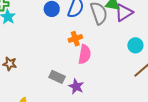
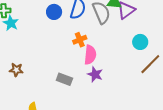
purple star: (76, 87) -> (95, 74), moved

